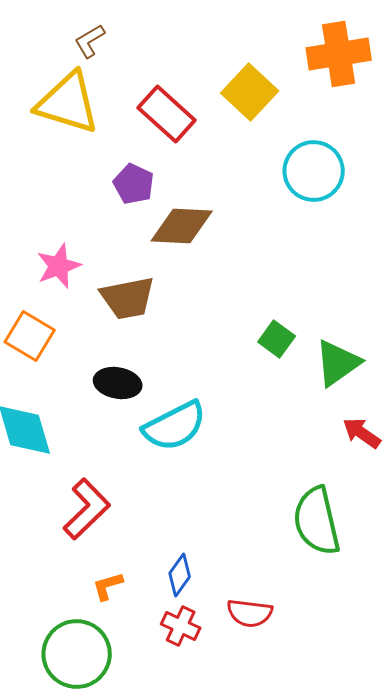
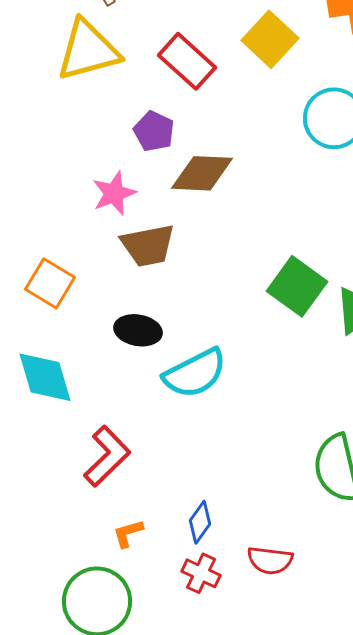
yellow triangle: (68, 103) -> (88, 50), turned -32
pink star: (59, 266) -> (114, 193), moved
green square: (277, 339) -> (297, 286), size x1.6

